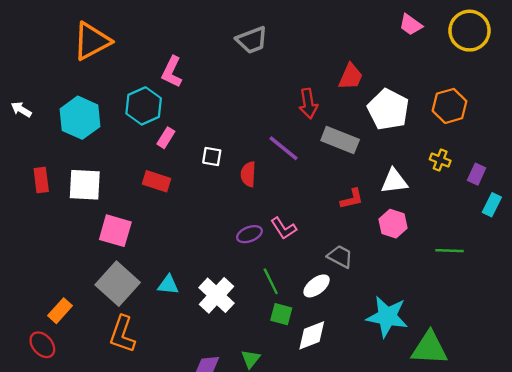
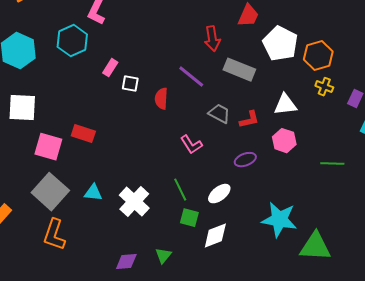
orange hexagon: (449, 106) -> (318, 56), moved
pink rectangle: (166, 138) -> (110, 68), moved
red rectangle: (156, 181) -> (83, 134), moved
purple ellipse: (249, 234) -> (245, 160), moved
gray trapezoid: (340, 257) -> (219, 114), moved

